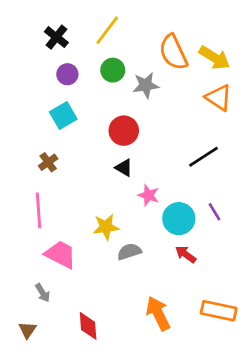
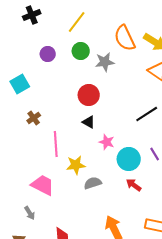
black cross: (56, 37) -> (32, 15), moved, turned 30
cyan square: (63, 115) -> (20, 84), moved
pink line: (39, 210) -> (56, 144), moved

